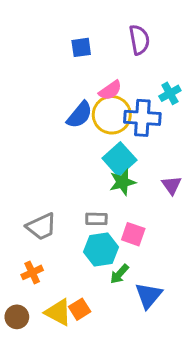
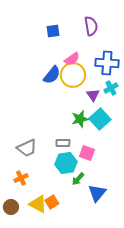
cyan cross: (170, 93) -> (111, 88), moved
blue cross: (142, 118) -> (107, 63), moved
cyan square: (119, 159) -> (100, 119), moved
purple triangle: (171, 185) -> (93, 95), moved

